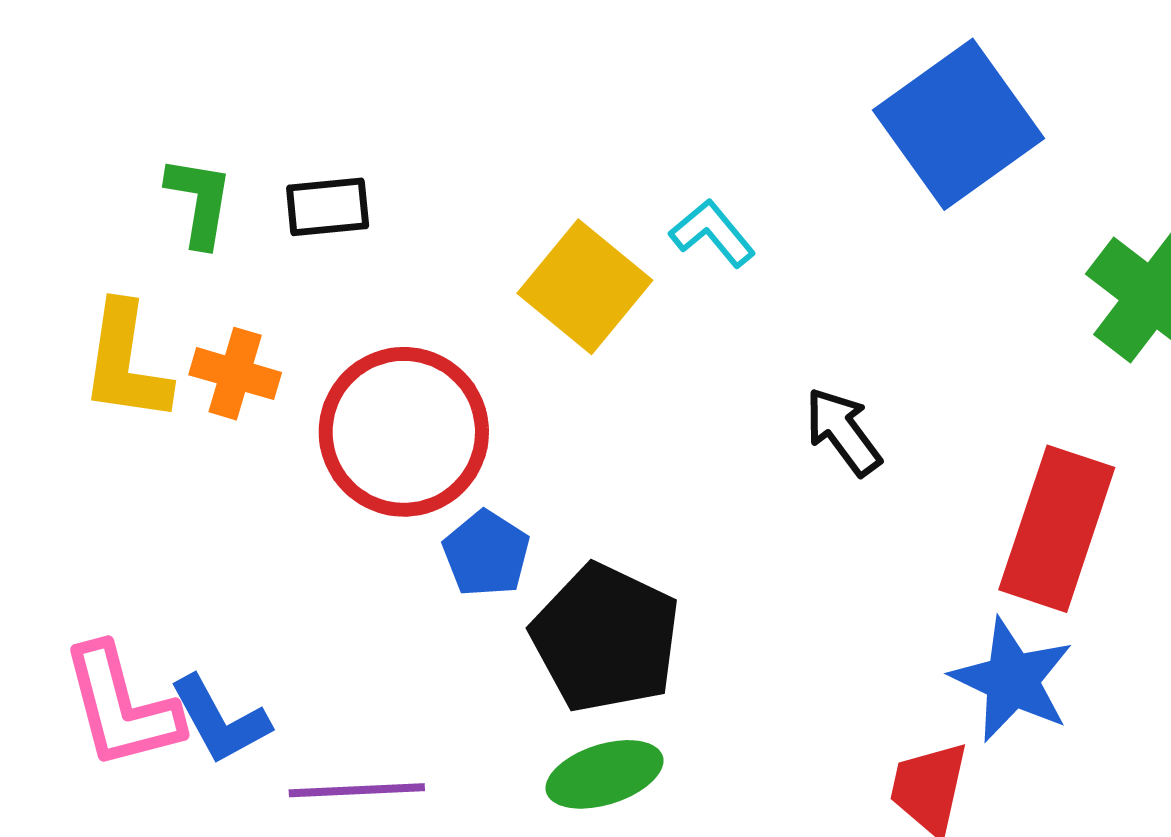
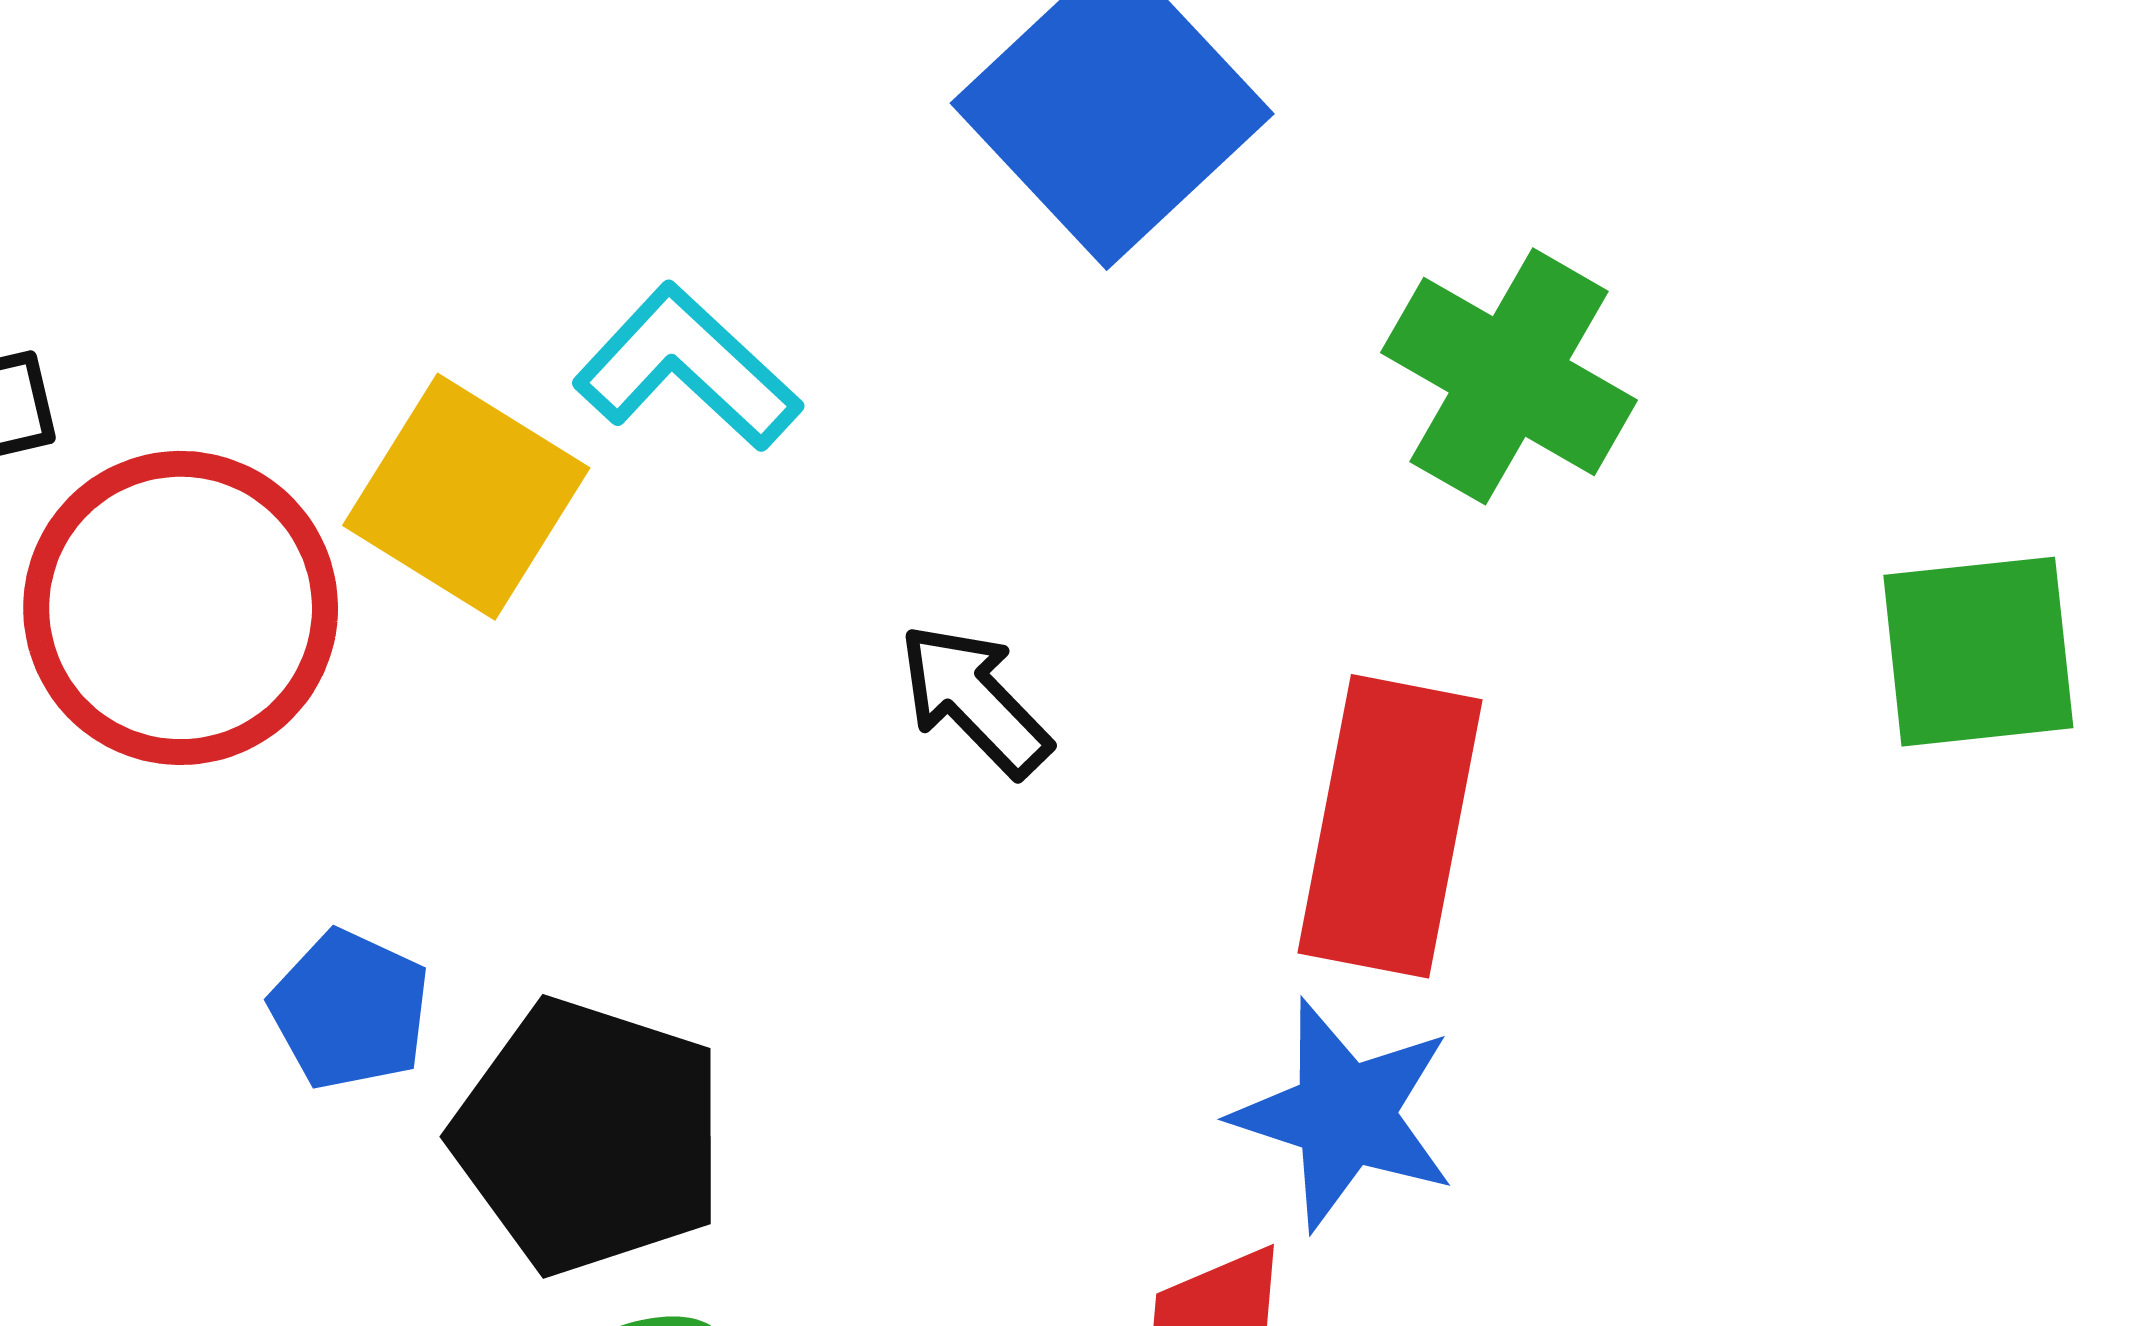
cyan L-shape: (712, 233) -> (687, 368), size x1.4
red circle: (404, 432) -> (181, 608), moved

